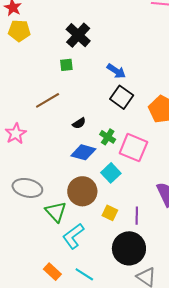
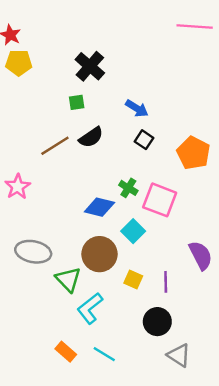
black square: (122, 97) -> (144, 140), size x0.7
black semicircle: (79, 123) -> (91, 137), moved, size x1.5
black circle: (129, 248) -> (157, 322), size x0.7

